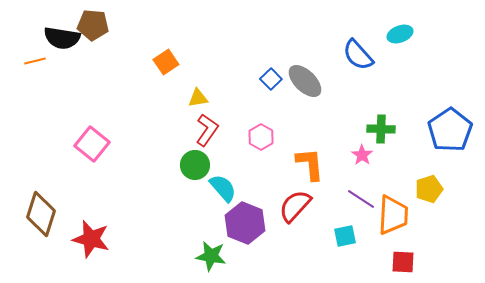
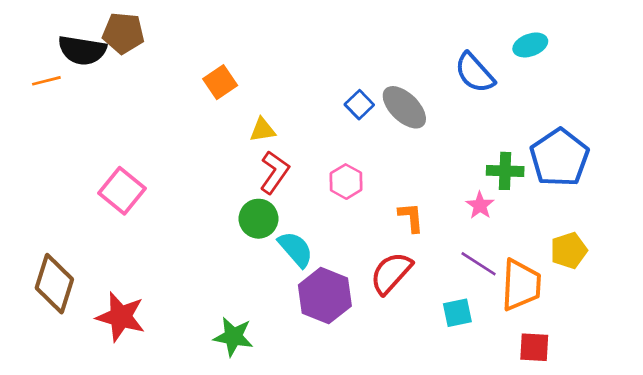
blue pentagon: (450, 130) -> (559, 158), moved
orange L-shape: (310, 164) -> (411, 217), size x0.7
green star: (211, 256) -> (233, 337), moved

